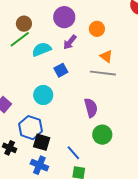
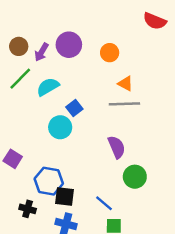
brown circle: (24, 24) -> (19, 46), moved
purple arrow: (70, 42) -> (41, 52), moved
cyan circle: (43, 95) -> (60, 127), moved

